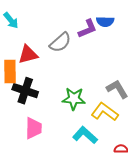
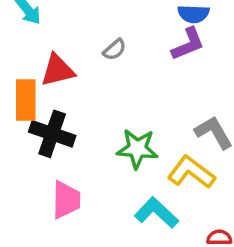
purple L-shape: (88, 29) -> (188, 44), moved
gray semicircle: (60, 42) -> (114, 50), size x0.6

